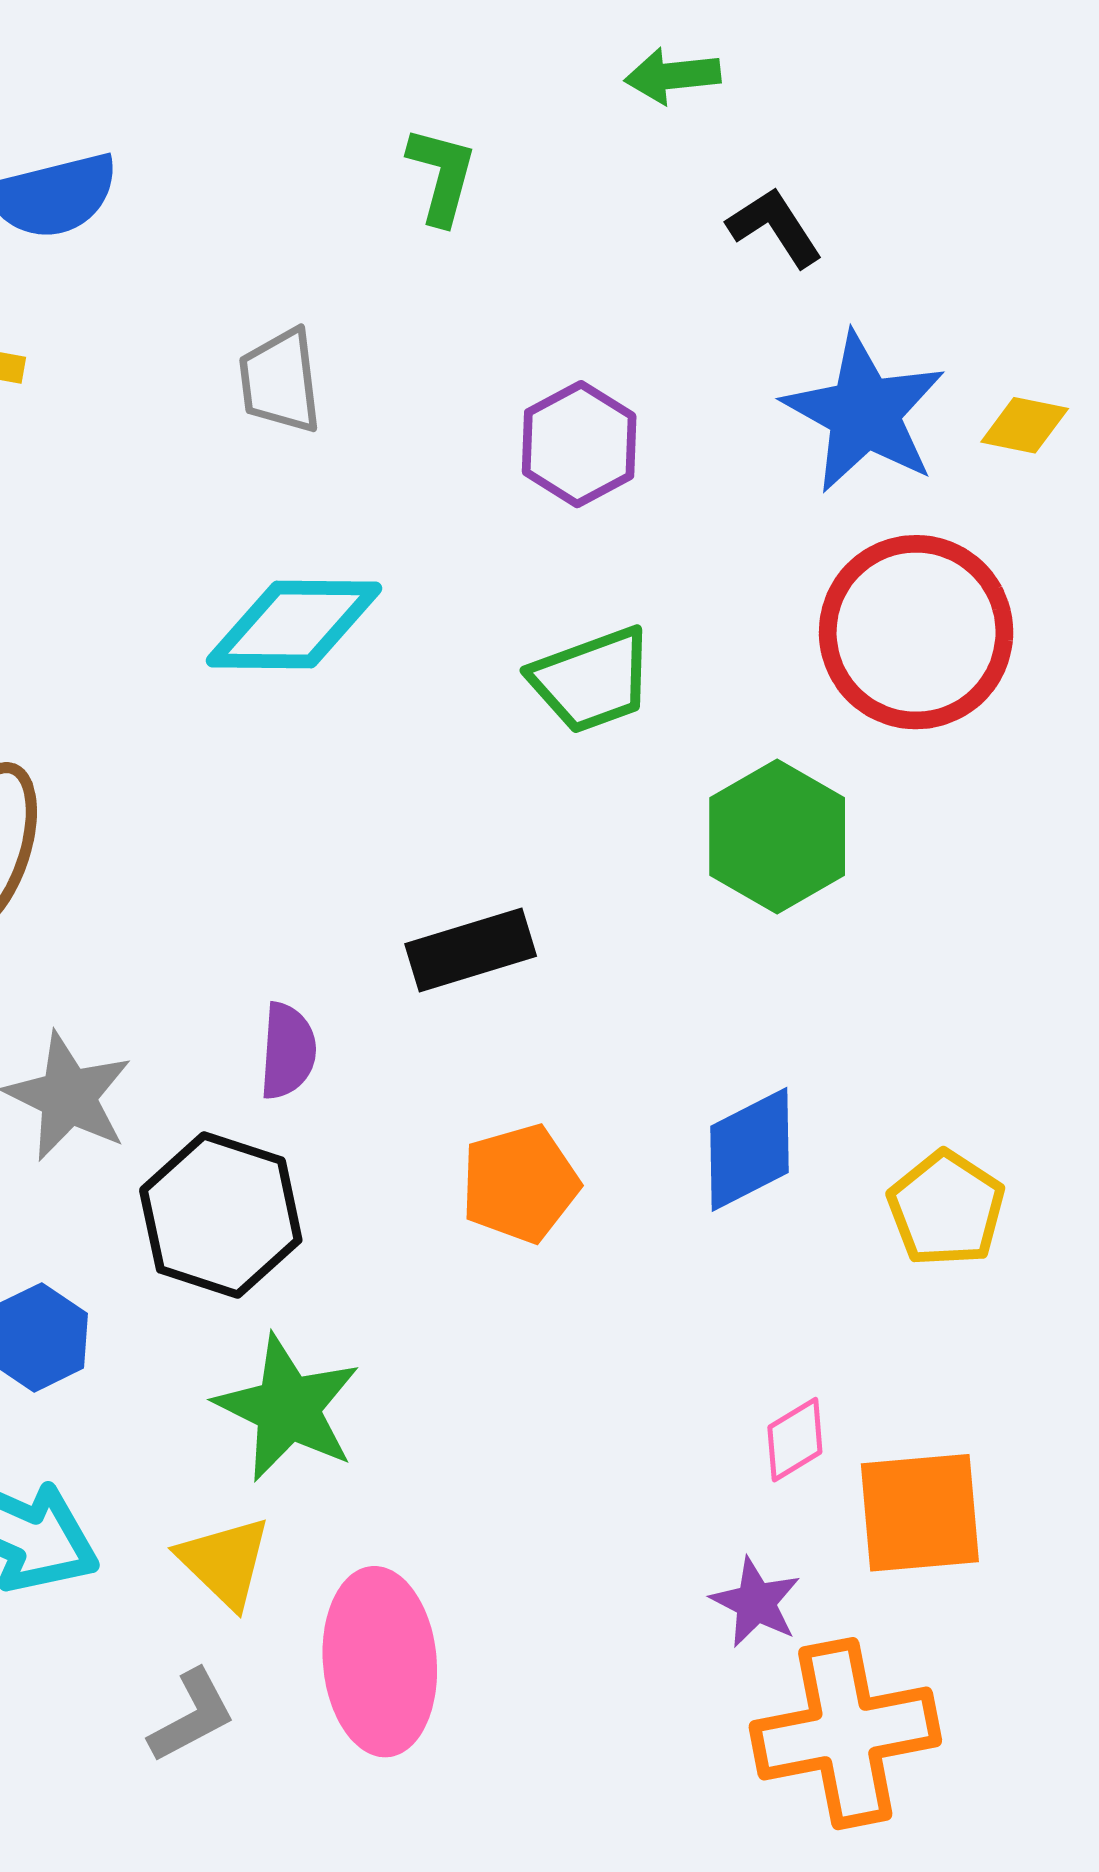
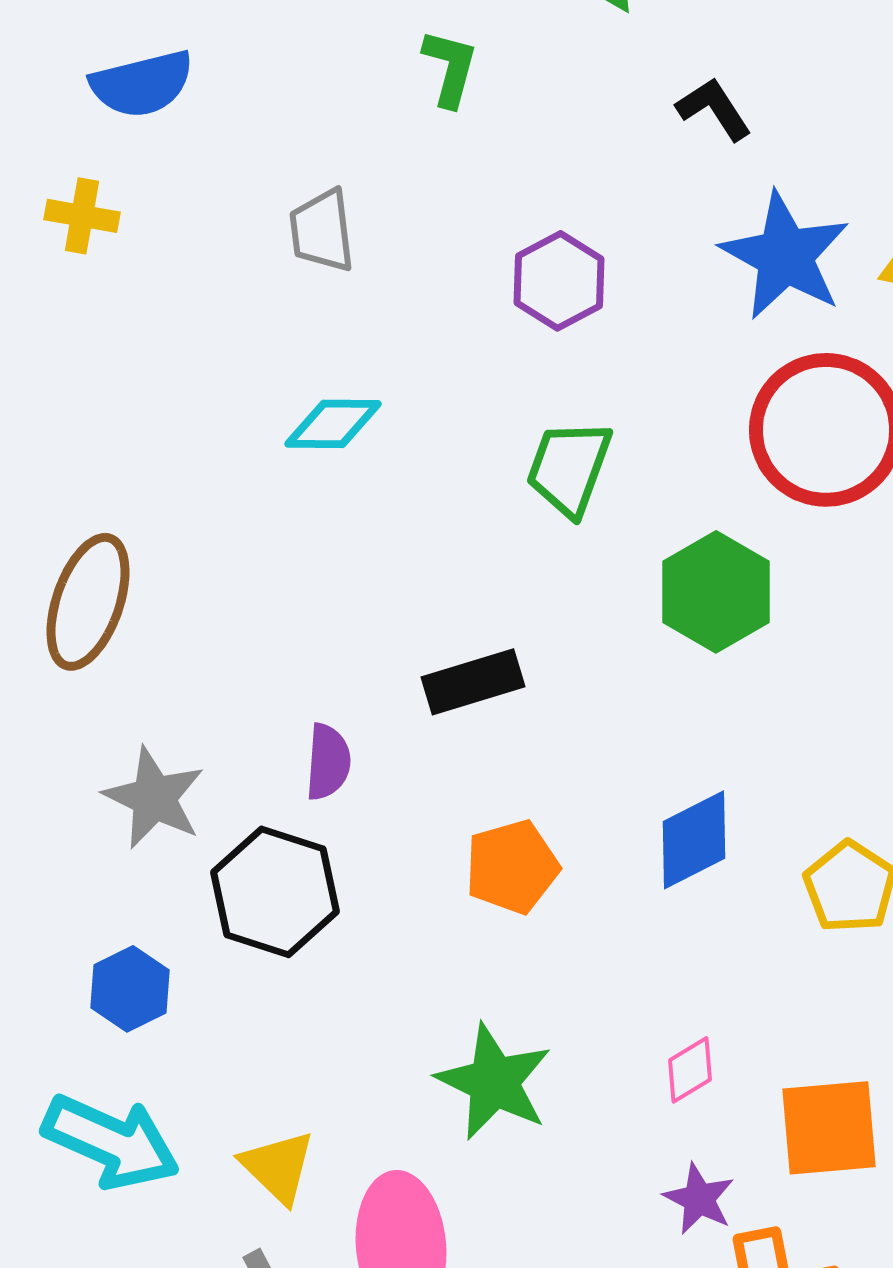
cyan diamond: (294, 625) -> (333, 424), size x0.7
green trapezoid: (592, 680) -> (569, 468), turned 130
green star: (288, 1408) -> (494, 1082), moved
pink diamond: (795, 1440) -> (690, 1070), moved

